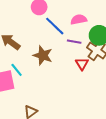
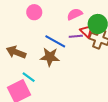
blue line: (55, 26) -> (55, 41), moved
red triangle: (82, 64) -> (86, 31), moved

